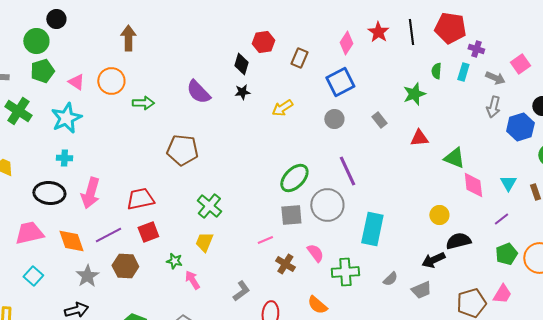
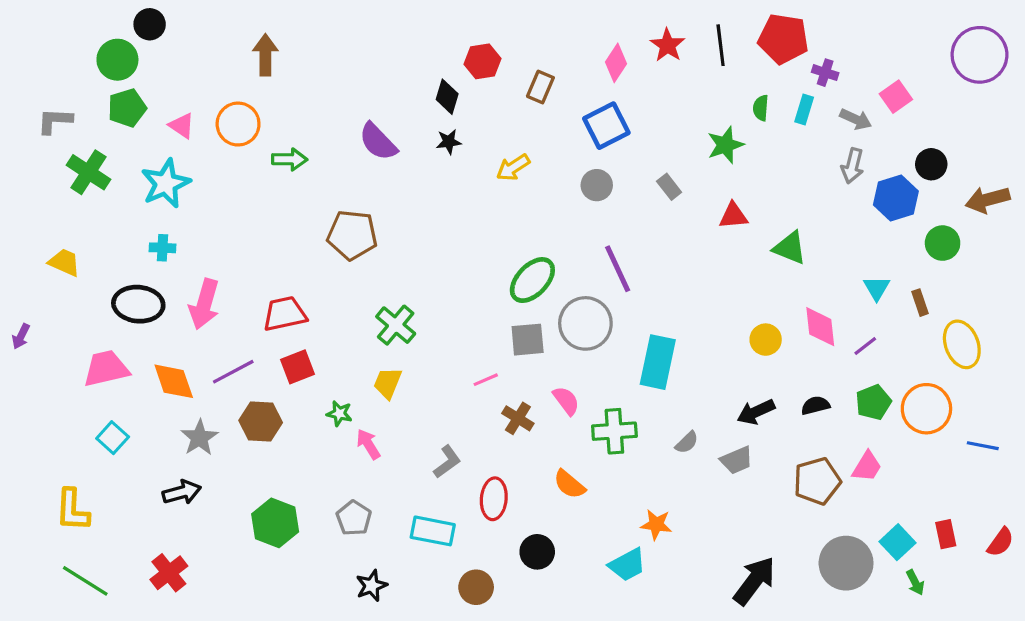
pink diamond: (473, 185) -> (820, 327), moved
black semicircle: (458, 241) -> (815, 405), moved, size x0.7

